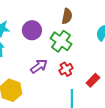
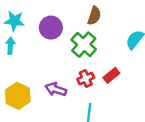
purple arrow: (39, 66) -> (56, 89), moved, turned -132
red rectangle: (93, 80) -> (111, 75), moved

